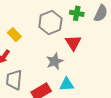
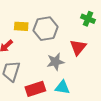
gray hexagon: (50, 23) -> (46, 29), moved
yellow rectangle: (14, 35) -> (21, 26), turned -56

